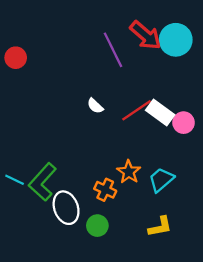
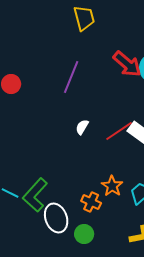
purple line: (113, 50) -> (71, 77), moved, turned 48
white semicircle: (95, 106) -> (82, 127), turned 77

